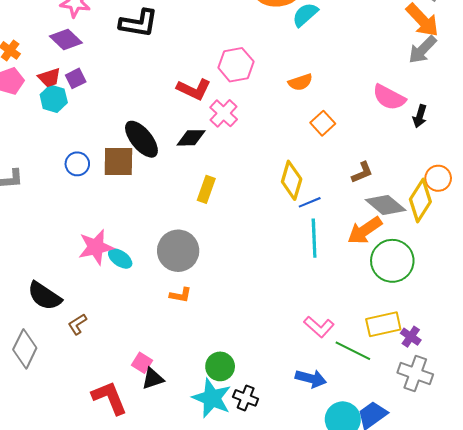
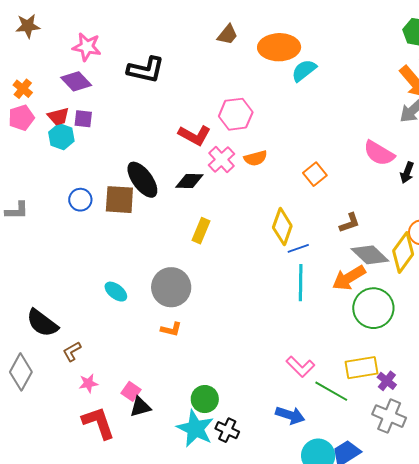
purple square: (76, 78) -> (83, 119), turned 30
orange semicircle: (300, 82) -> (256, 158), moved
pink star: (96, 247) -> (88, 383), moved, size x0.6

